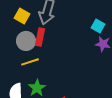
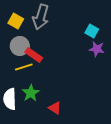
red rectangle: (40, 37) -> (34, 55), moved, turned -66

